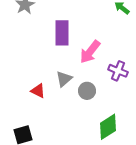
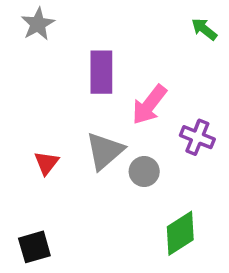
gray triangle: (64, 79) -> (105, 151), size x1.4
red triangle: (38, 91) -> (46, 163), moved, turned 42

